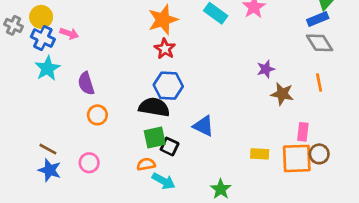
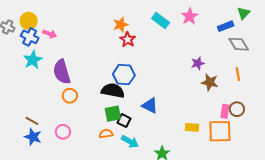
blue rectangle: (318, 19) -> (226, 26), moved
orange star: (163, 20) -> (121, 25), size x0.7
red star: (165, 49) -> (128, 40), moved
purple semicircle: (86, 83) -> (62, 72), size x1.4
brown circle: (319, 154) -> (237, 109), moved
cyan arrow: (164, 181) -> (130, 142), moved

